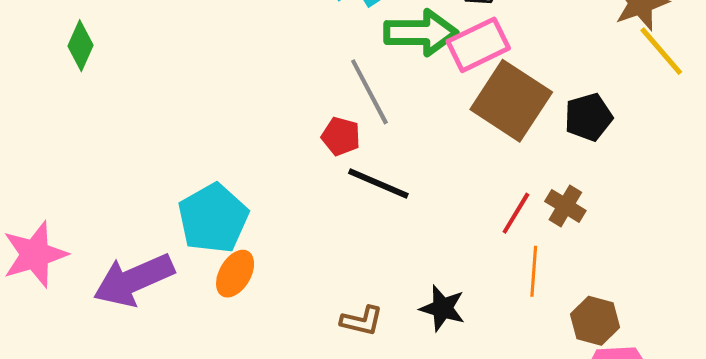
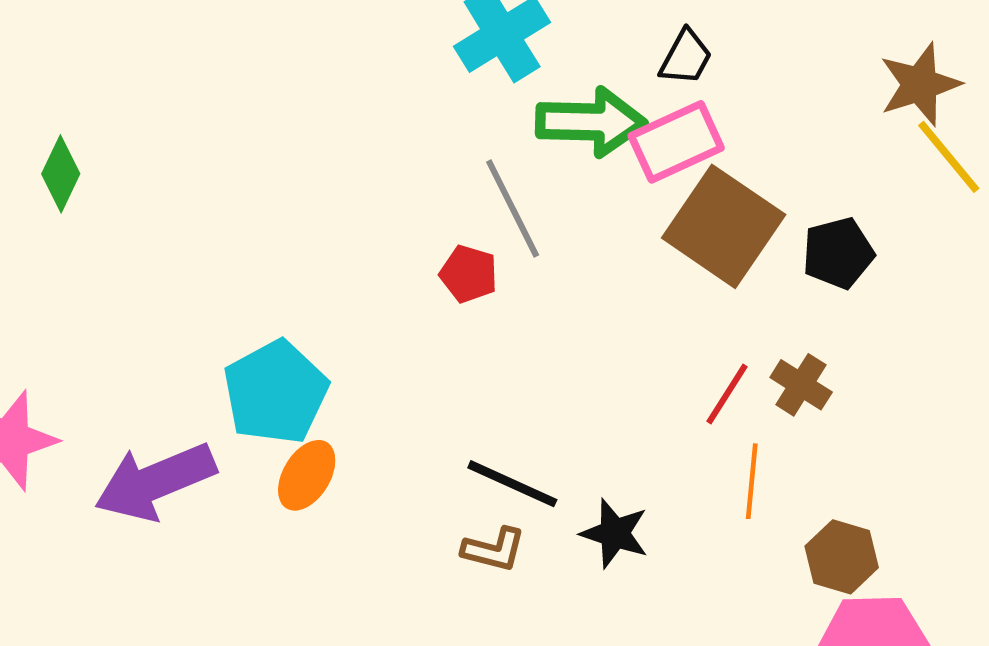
green diamond: (81, 46) -> (61, 174), moved
black line: (378, 183) -> (512, 484), moved

